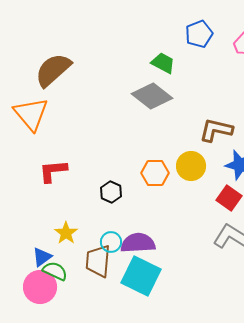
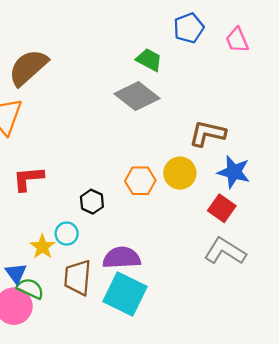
cyan circle: (111, 242) -> (67, 234), moved
blue triangle: (42, 257) -> (16, 273), turned -30

